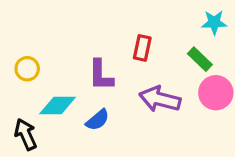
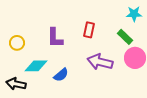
purple L-shape: (101, 75) -> (55, 38), moved
black arrow: (26, 134) -> (16, 84), turned -54

